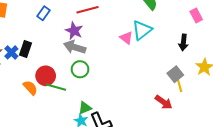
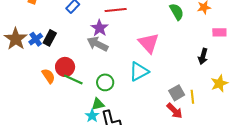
pink rectangle: (196, 15) -> (219, 32), turned -72
cyan triangle: (142, 30) -> (139, 71), moved
pink triangle: (126, 38) -> (149, 43), size x1.6
green circle: (80, 69) -> (105, 82), moved
gray square: (175, 74) -> (177, 93), moved

